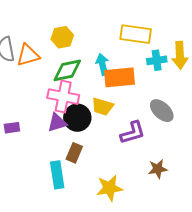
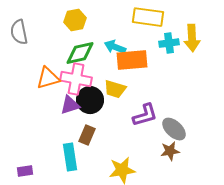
orange triangle: (28, 55) -> (48, 78), moved
cyan arrow: (102, 64) -> (115, 47), turned -55
gray ellipse: (162, 111) -> (174, 129), moved
purple rectangle: (12, 128) -> (25, 171), moved

